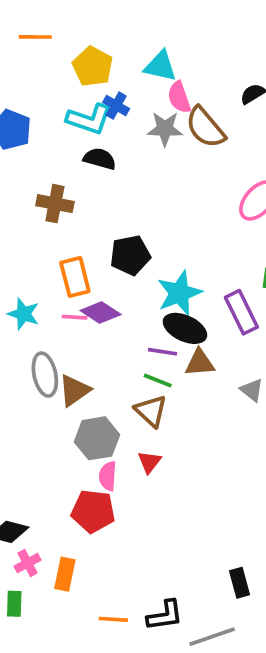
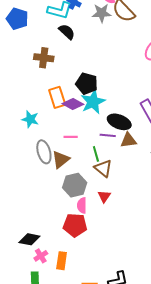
black semicircle: (100, 159) -> (67, 32), turned 30
black pentagon: (130, 255) -> (87, 84), turned 30
cyan star: (179, 293) -> (93, 102), moved
purple diamond: (101, 313) -> (73, 104), moved
pink line: (74, 317) -> (71, 137), moved
green line: (158, 381) -> (96, 154), moved, turned 56

